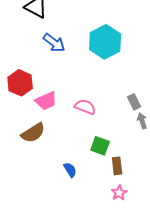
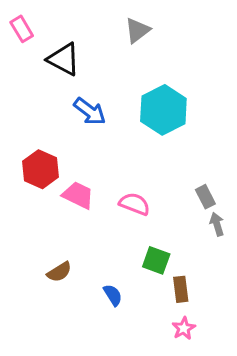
pink trapezoid: (46, 101) -> (78, 195), turned -130
brown semicircle: (33, 133) -> (59, 272), moved, size x0.7

